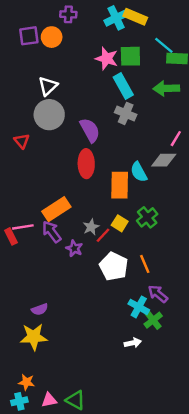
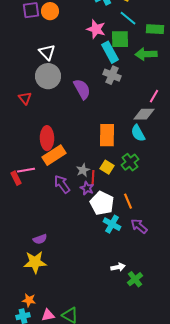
cyan line: (164, 45) -> (128, 18), moved
green square: (130, 56) -> (120, 39), moved
white triangle: (48, 86) -> (47, 52), turned -30
red ellipse: (86, 164) -> (47, 138), moved
cyan semicircle: (139, 172) -> (138, 133), moved
purple arrow: (52, 232) -> (62, 184), moved
red line: (103, 235) -> (93, 177), turned -40
purple star: (74, 248) -> (87, 188), moved
cyan cross: (139, 307) -> (112, 224), moved
green cross: (153, 320) -> (135, 279), moved

